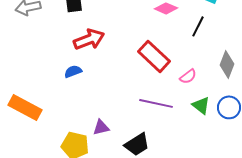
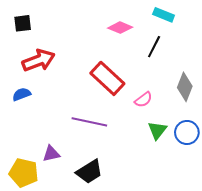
purple line: (156, 103) -> (89, 122), moved
green triangle: (201, 105) -> (157, 130), turned 30

